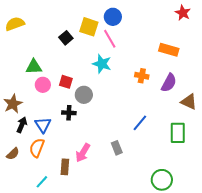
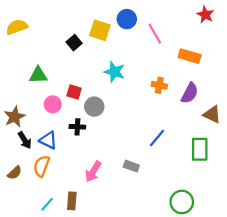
pink line: (110, 39) -> (155, 34), moved
pink circle: (43, 85) -> (53, 104), moved
black arrow: (22, 125) -> (25, 140), turned 126
blue triangle: (43, 125) -> (48, 140), turned -30
gray rectangle: (117, 148) -> (131, 166), turned -48
brown rectangle: (65, 167) -> (72, 201), moved

